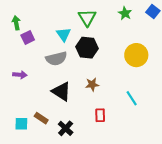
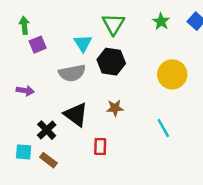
red rectangle: (100, 115) -> (100, 146), moved
brown rectangle: (41, 118) -> (48, 160), moved
black cross: (66, 128) -> (47, 130), moved

